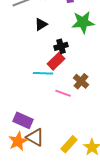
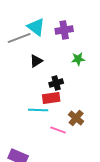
green star: (83, 22) -> (78, 59), size x0.6
red rectangle: (56, 61) -> (51, 98), turned 36

